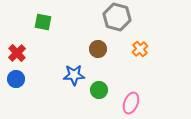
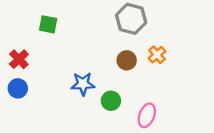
brown circle: (98, 49) -> (127, 60), moved

